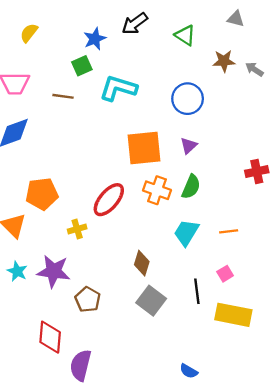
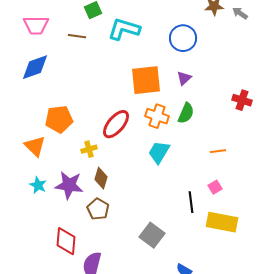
red cross: (257, 171) -> (242, 100), turned 30
cyan trapezoid: (186, 233) -> (159, 152), moved
brown diamond: (142, 263) -> (101, 178), moved
gray square: (151, 301) -> (152, 235), moved

